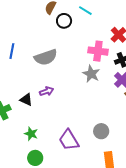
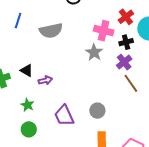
purple arrow: (47, 91) -> (45, 80), moved

